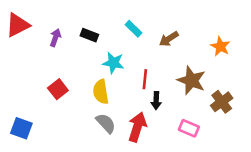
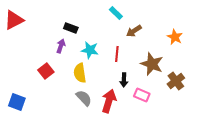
cyan rectangle: (133, 29) -> (116, 13), moved
purple arrow: (55, 38) -> (61, 46), moved
red line: (145, 79) -> (117, 54), moved
pink rectangle: (189, 128) -> (142, 95), moved

